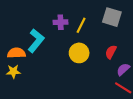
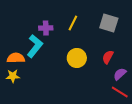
purple cross: (61, 22) -> (46, 28), moved
yellow line: (81, 25) -> (73, 23), moved

